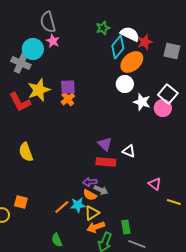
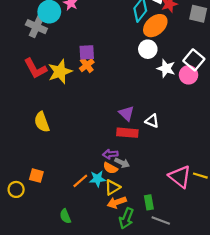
yellow star: (39, 90) -> (60, 72), moved
pink triangle: (155, 184) -> (180, 177), moved, size x1.6
green semicircle: (57, 240) -> (65, 216), moved

